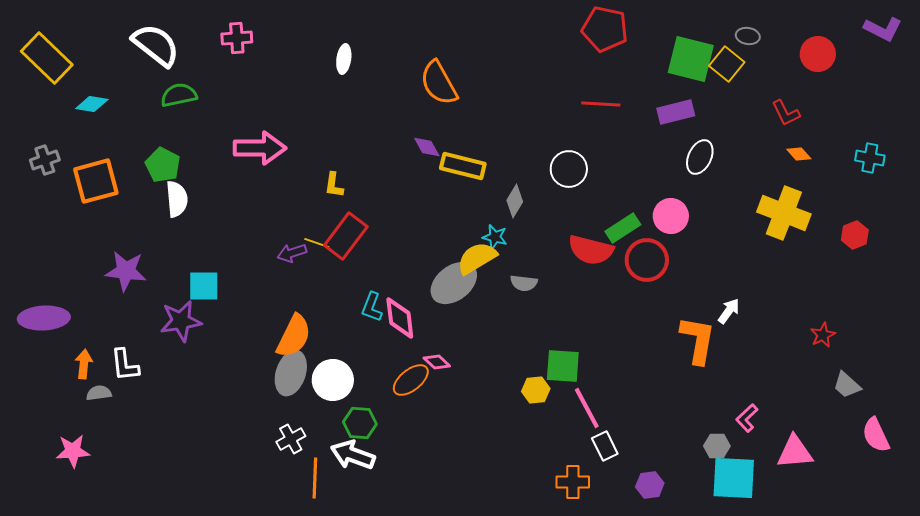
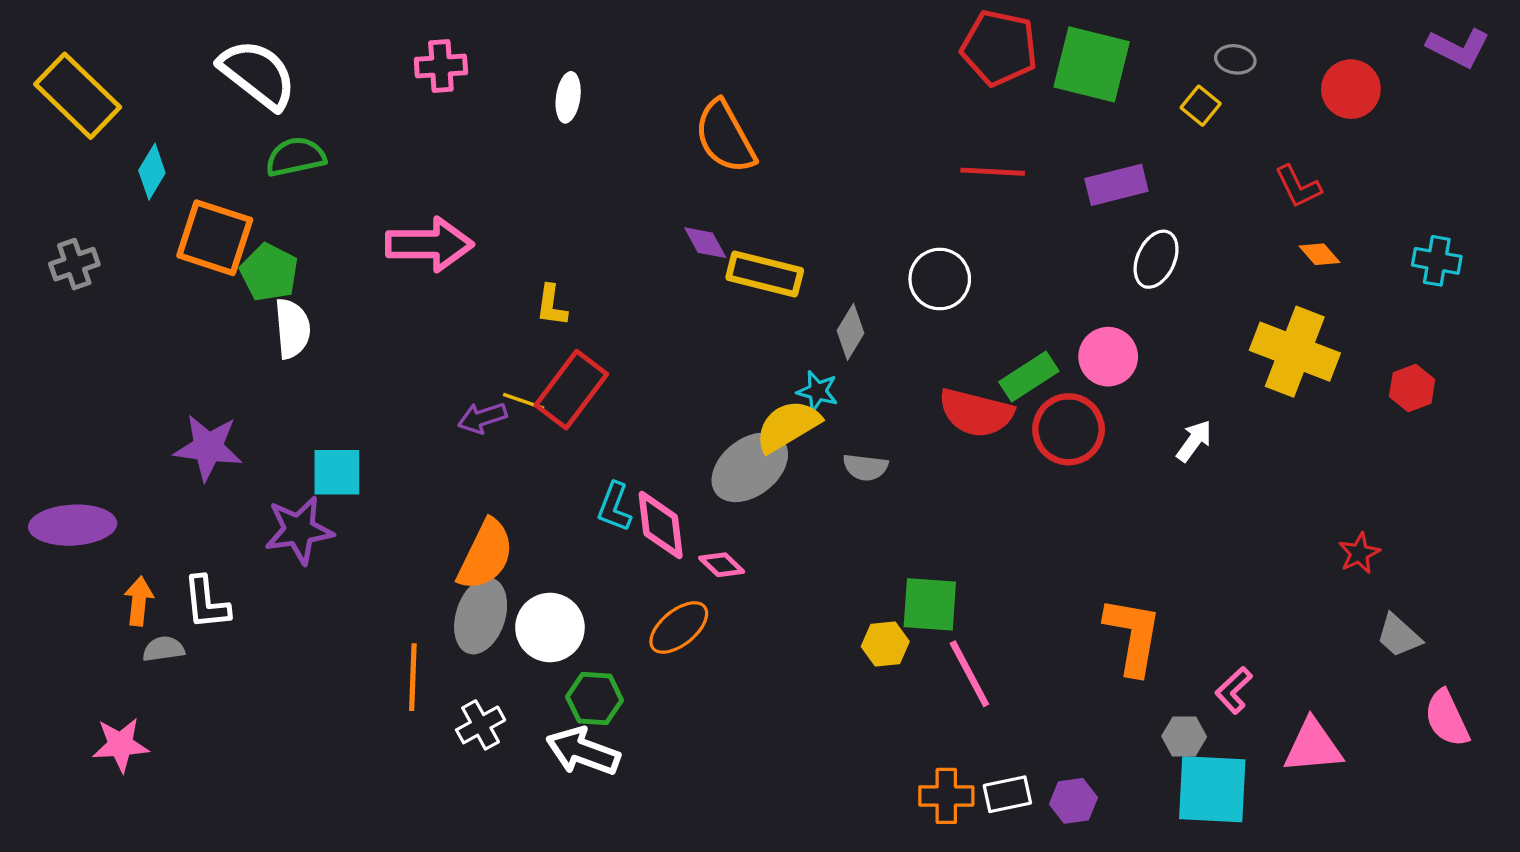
pink cross: (237, 38) -> (441, 66), moved
green square: (691, 59) -> (1092, 64), moved
yellow square: (727, 64) -> (1201, 106), size x0.7
cyan diamond: (92, 104) -> (152, 172), turned -68
orange square: (96, 181) -> (215, 238), moved, turned 33
white arrow: (729, 311) -> (1194, 441), moved
orange L-shape: (698, 340) -> (1133, 636), moved
pink diamond: (437, 362) -> (722, 565), moved
white rectangle: (605, 446) -> (1007, 794), moved, turned -76
orange line: (315, 478) -> (413, 677), moved

